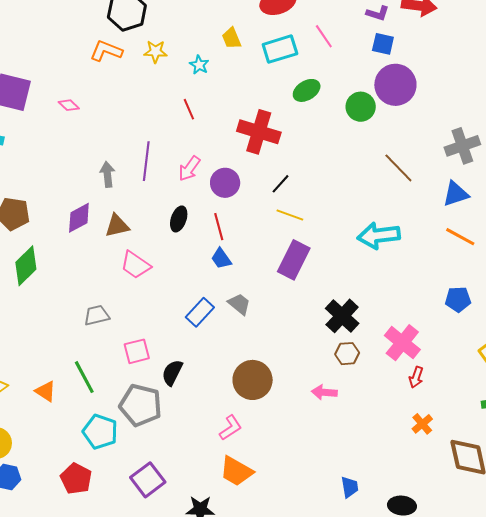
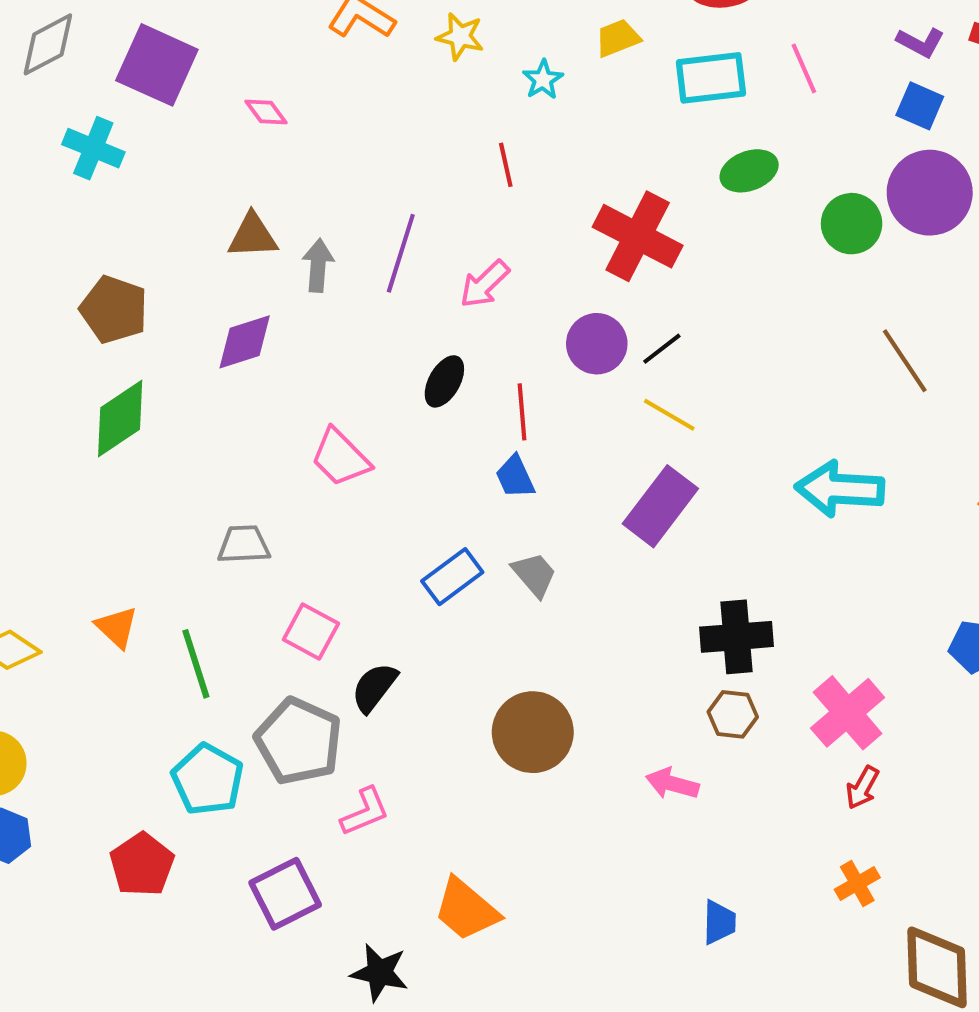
yellow trapezoid: (231, 38) -> (618, 38), turned 80
purple circle: (225, 183) -> (597, 344), moved
brown triangle: (117, 226) -> (253, 236), moved
black cross: (342, 316) -> (737, 637), turned 32
pink square: (137, 351) -> (311, 631), turned 32
orange triangle: (46, 391) -> (117, 627), moved
pink L-shape: (231, 428) -> (365, 812), moved
blue trapezoid: (350, 487) -> (719, 922), moved

